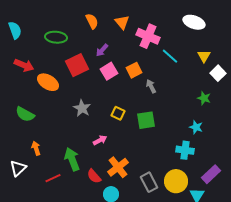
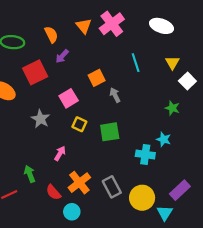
orange semicircle: (92, 21) -> (51, 35), moved
pink cross: (148, 36) -> (112, 24), moved, turned 30
cyan line: (170, 56) -> (136, 63), turned 30
pink square: (109, 71) -> (69, 98), moved
pink arrow: (100, 140) -> (60, 153), turned -32
cyan cross: (185, 150) -> (145, 154), moved
green arrow: (72, 159) -> (30, 174), size x0.7
gray rectangle: (149, 182) -> (112, 187), moved

